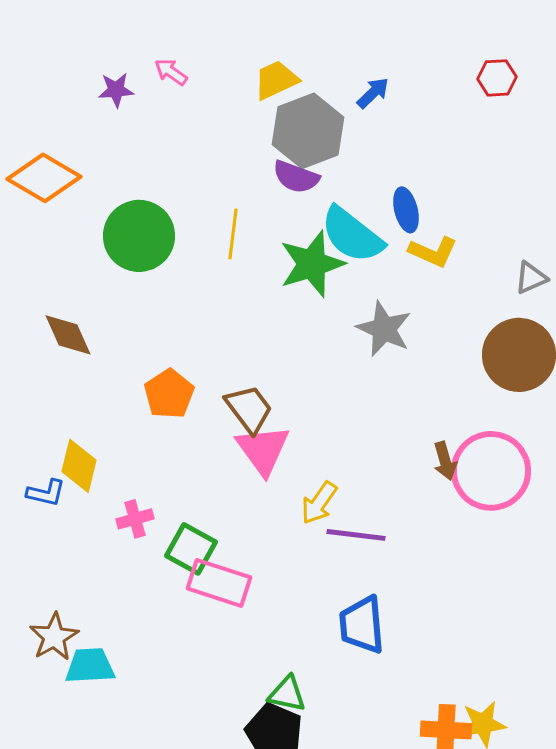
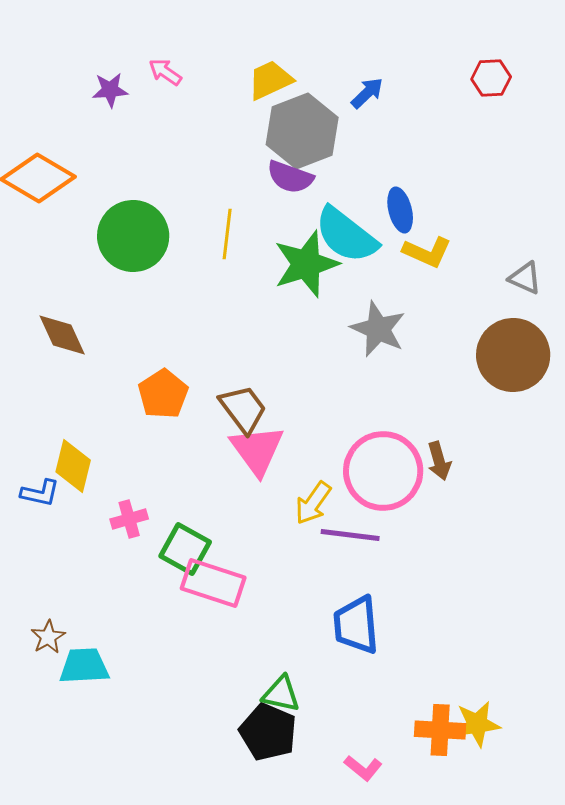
gray triangle: (531, 278) -> (525, 278), turned 48
pink circle: (491, 471) -> (383, 471), moved
brown star: (54, 637) -> (48, 637), size x0.7

